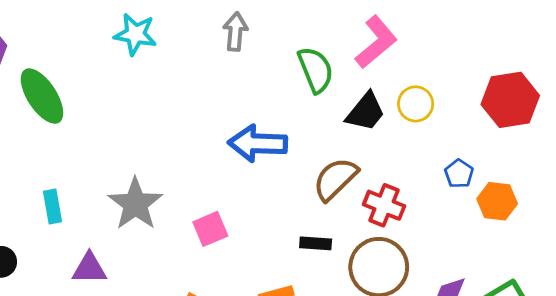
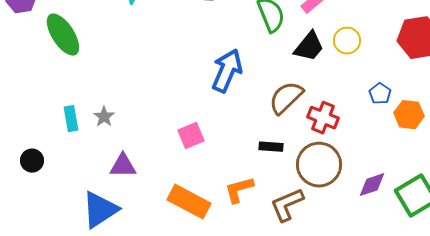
blue arrow: (258, 143) -> (227, 71), turned 111
gray star: (135, 204) -> (104, 117), moved, size x0.5
purple triangle: (89, 268) -> (123, 166), moved

